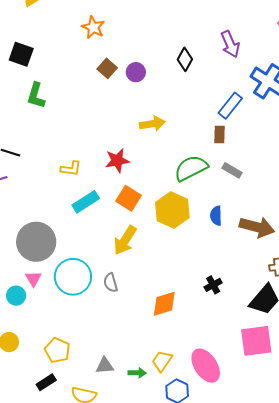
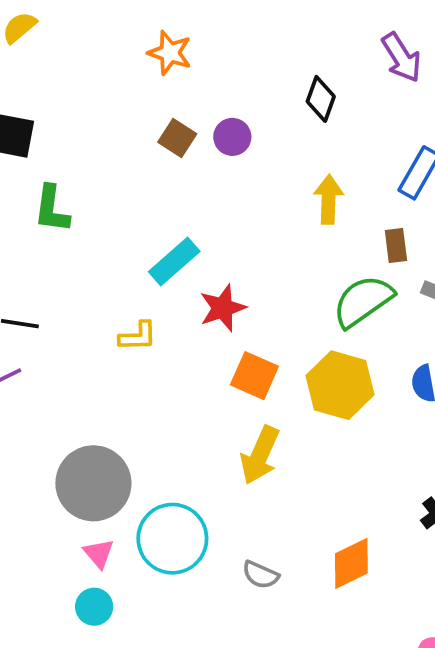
orange star: (93, 27) -> (170, 53), moved
yellow arrow: (152, 124) -> (329, 199), moved, turned -70
brown rectangle: (220, 134) -> (396, 245), moved
cyan rectangle: (86, 202) -> (174, 261), moved
gray semicircle: (111, 283) -> (260, 575), moved, turned -42
cyan circle: (16, 296) -> (94, 607), moved

